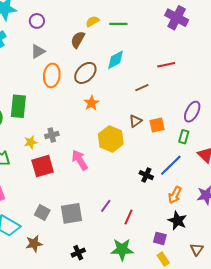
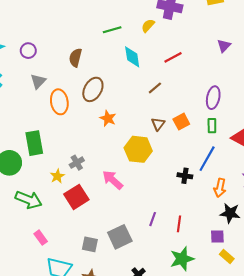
yellow semicircle: (92, 21) -> (148, 26), moved
cyan diamond: (115, 60) -> (132, 57), moved, turned -55

